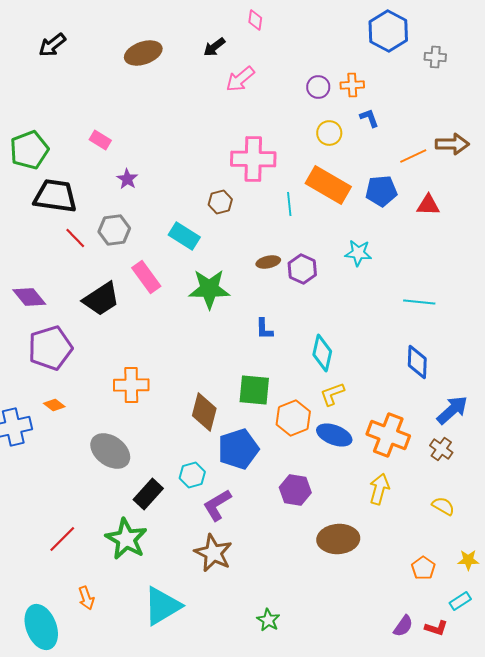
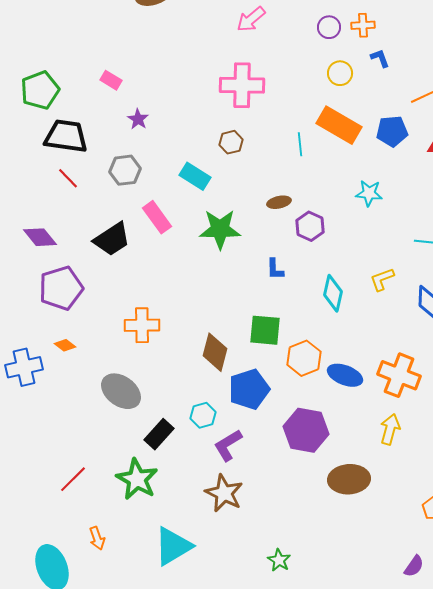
pink cross: (253, 159) -> (242, 85), moved
red line: (75, 238) -> (68, 178), moved
purple hexagon: (302, 269) -> (310, 226), moved
yellow L-shape: (332, 394) -> (382, 279), moved
purple hexagon: (295, 490) -> (306, 430), size x1.4

